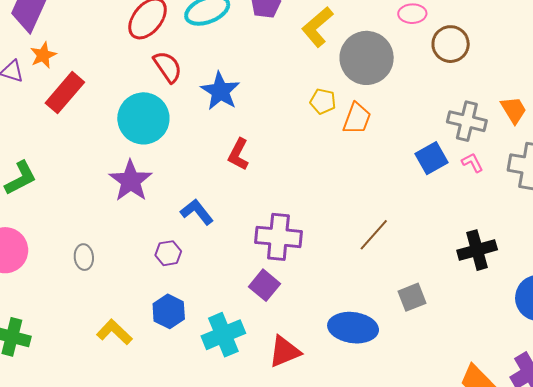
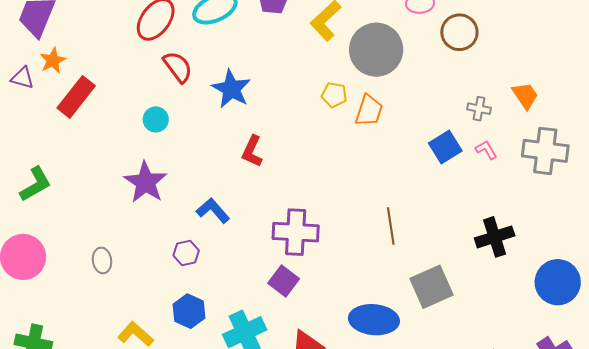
cyan circle: (143, 118) -> (156, 119), size x0.5
gray cross: (467, 121) -> (479, 109), size x0.6
brown line: (374, 235) -> (391, 226), turned -48
gray square: (412, 297) -> (432, 287), size x1.5

